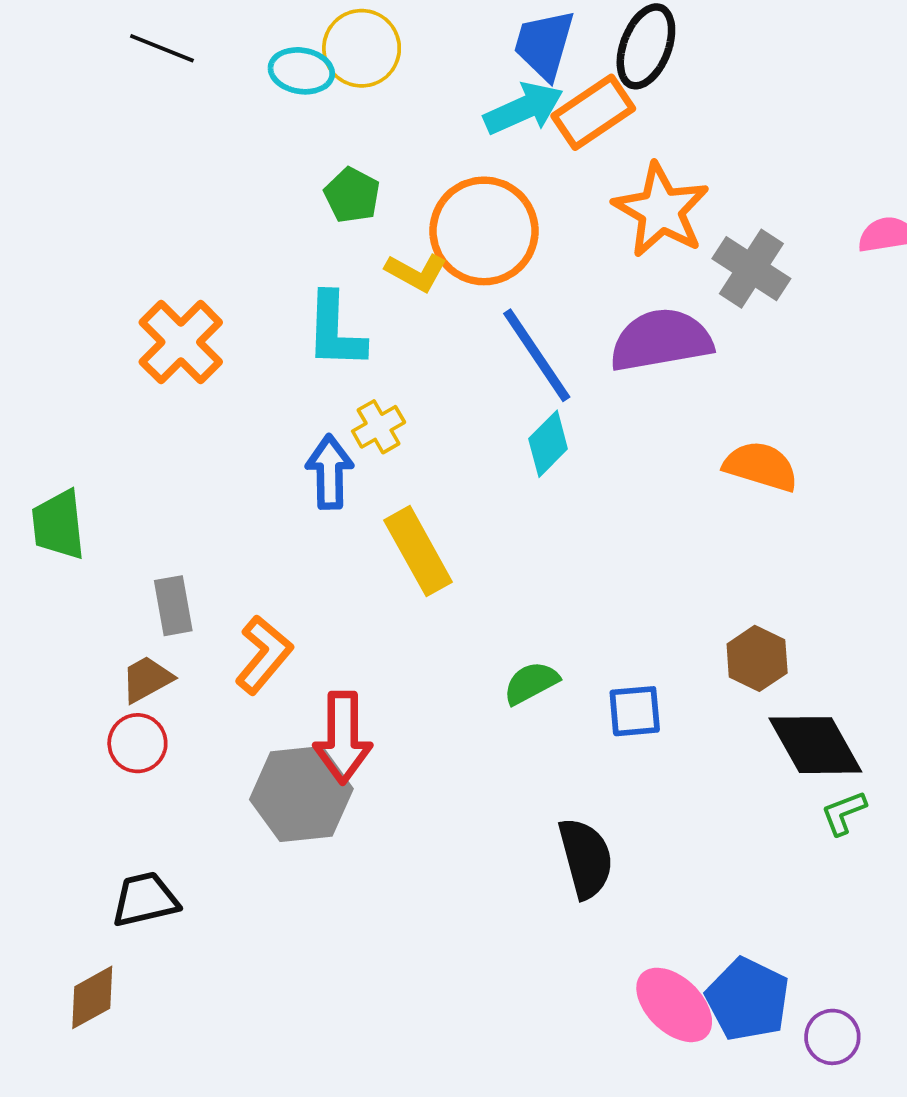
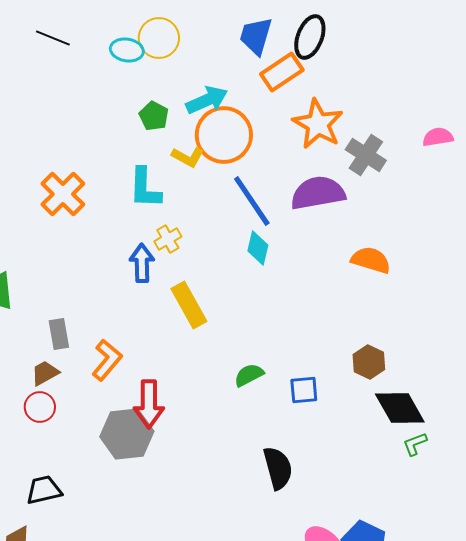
cyan arrow: (524, 109) -> (207, 100), moved
cyan diamond: (548, 444) -> (258, 248), turned -32

